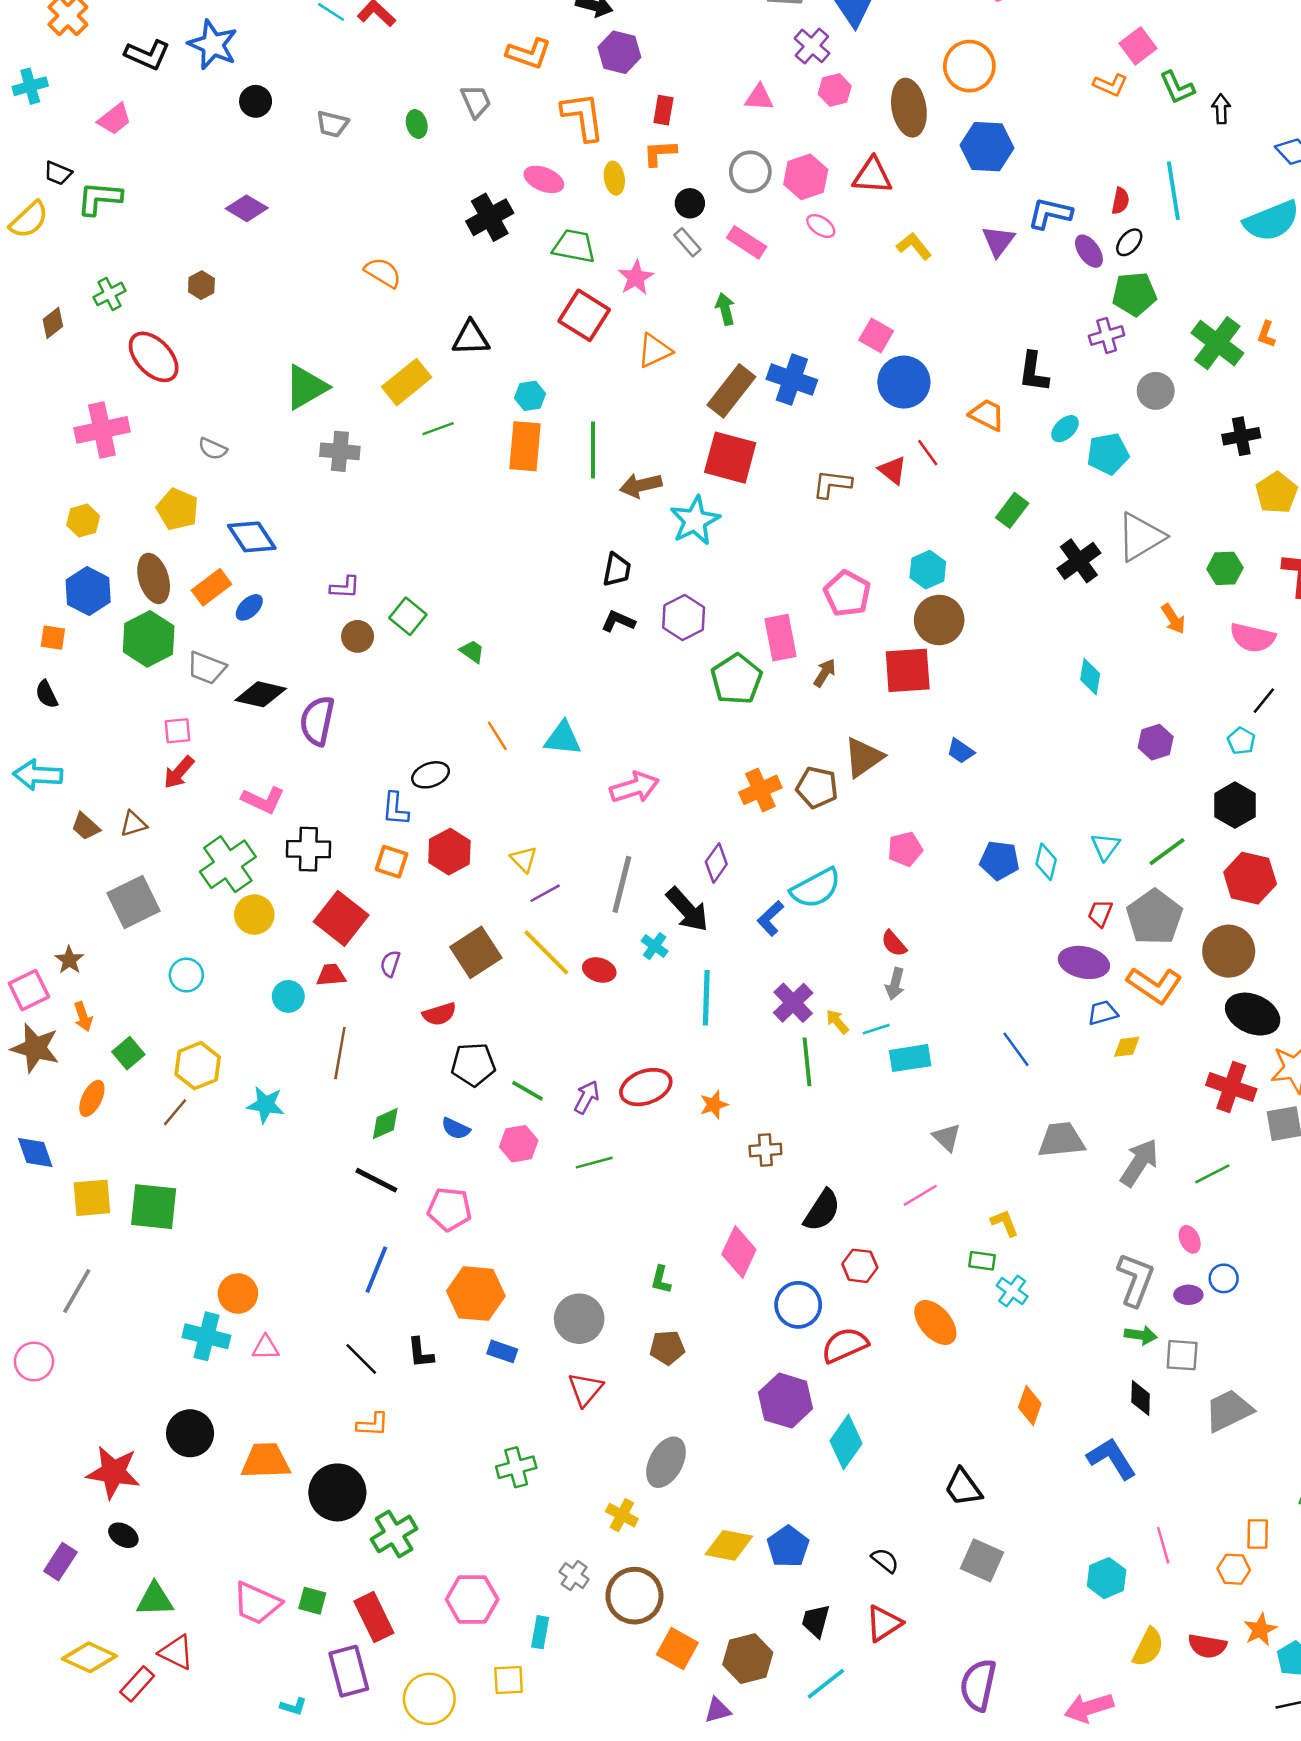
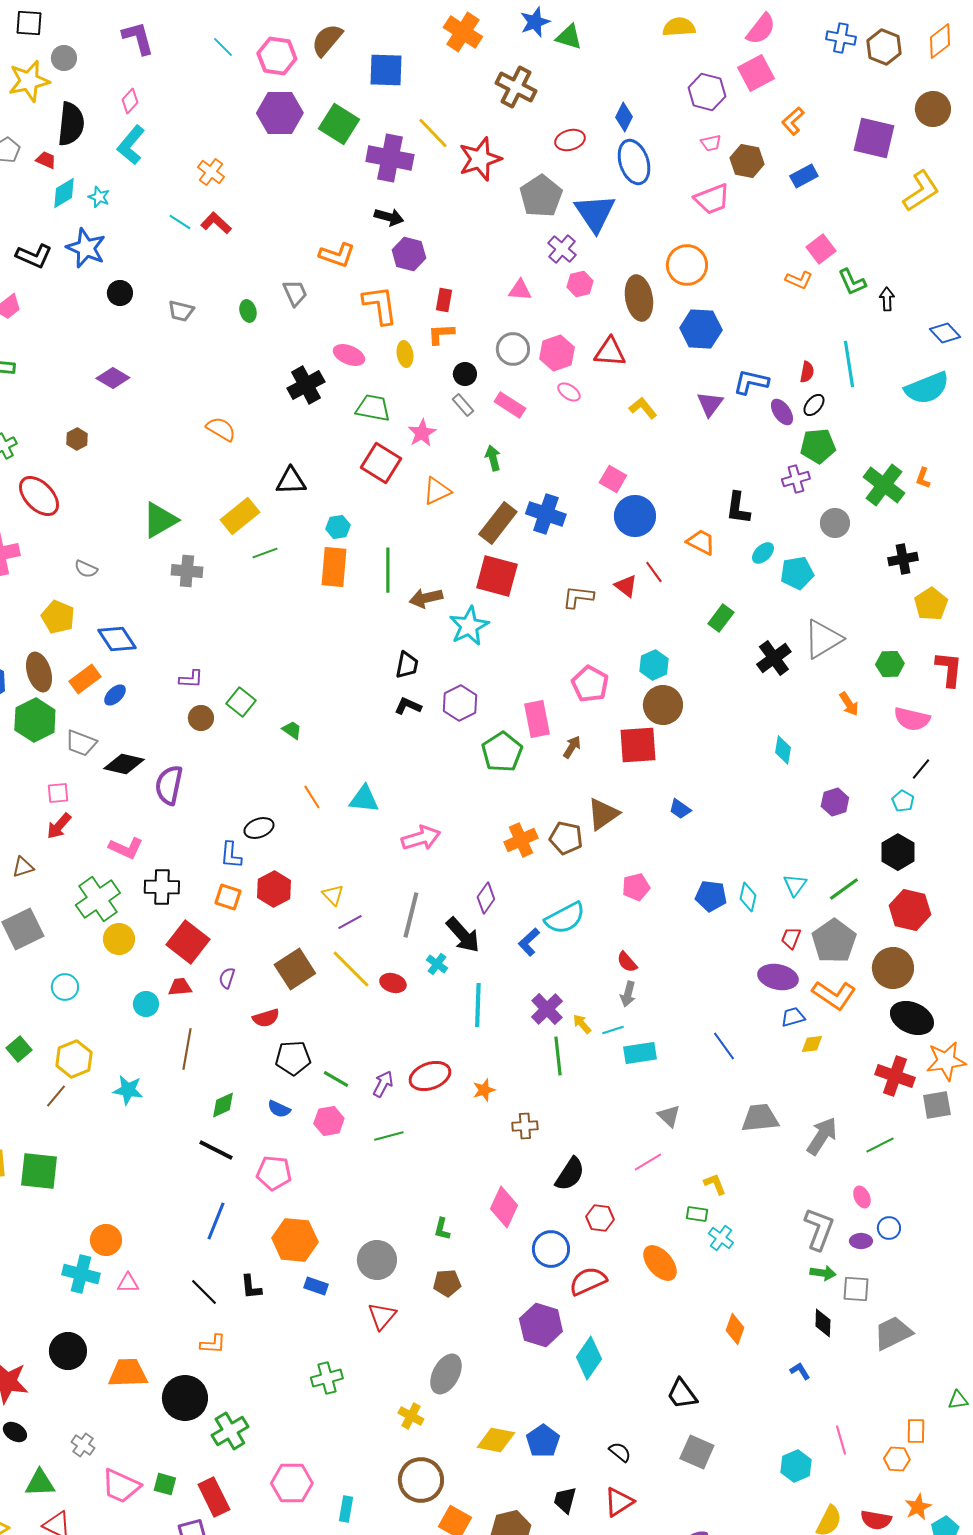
blue L-shape: (1112, 1458) -> (800, 1371), size x0.5
gray cross: (574, 1576) -> (83, 1445), moved

